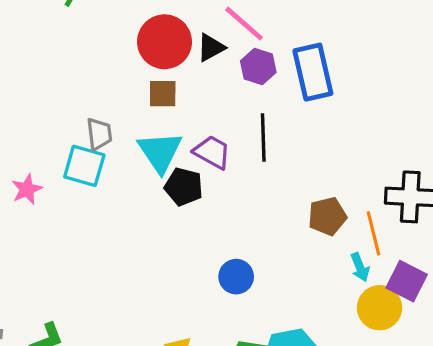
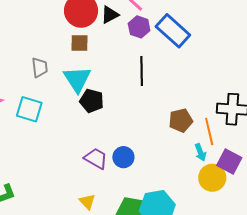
blue rectangle: (313, 72) -> (173, 31), turned -36
purple trapezoid: (212, 152) -> (96, 158), moved
cyan square: (84, 166) -> (29, 109), moved

